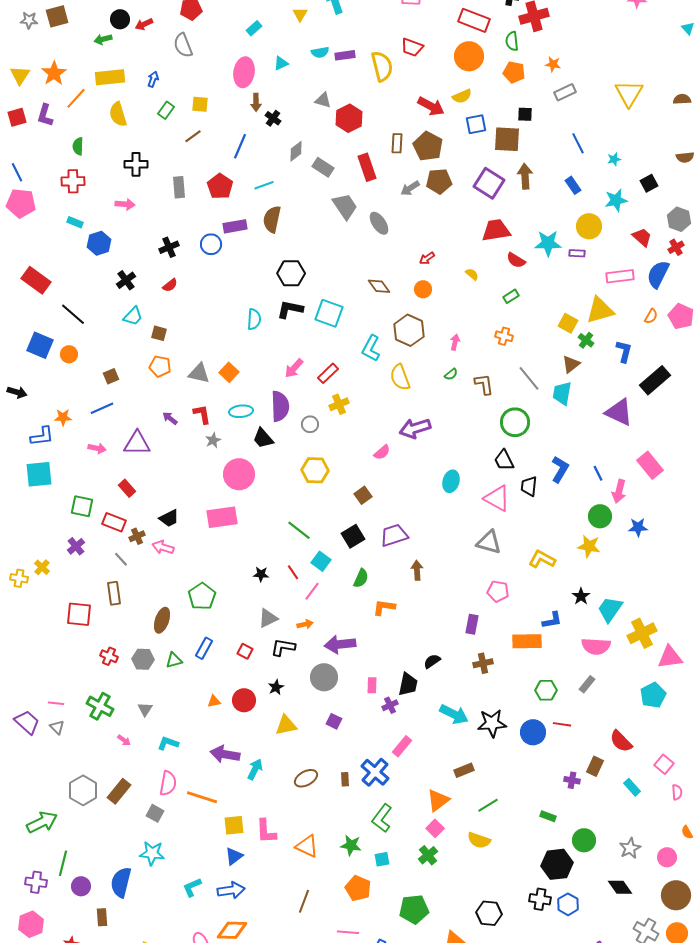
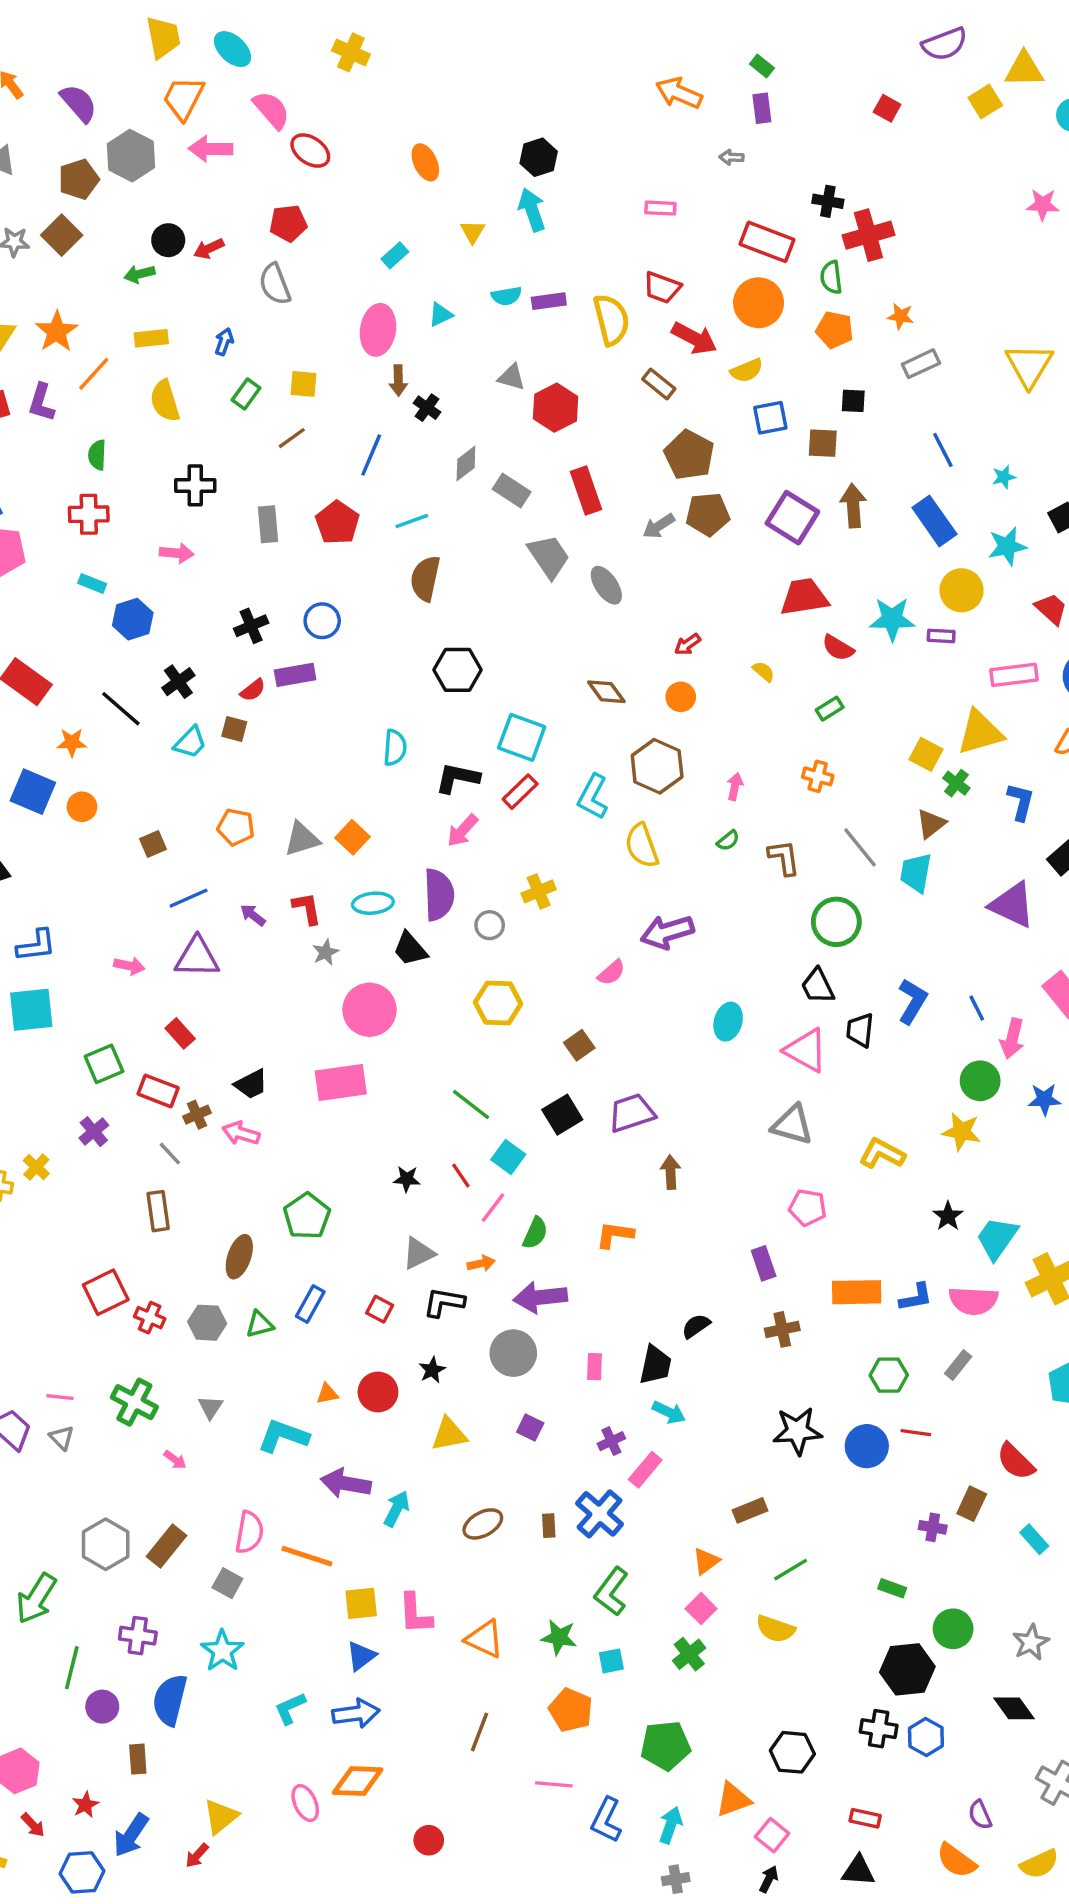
brown square: (57, 16) -> (62, 235), turned -30
yellow rectangle: (110, 77) -> (151, 338), size x0.7
red arrow: (431, 106) -> (694, 338), moved
brown square: (507, 139) -> (823, 443), size x0.7
brown rectangle: (397, 143) -> (659, 384), moved, turned -54
blue rectangle: (573, 185) -> (934, 521), size x1.6
purple rectangle: (235, 226) -> (295, 675), moved
black L-shape: (290, 309) -> (457, 778), moved
black line: (73, 314) -> (121, 709), moved
brown square: (159, 333) -> (234, 729), moved
gray triangle: (199, 373) -> (302, 839), turned -30
red rectangle: (328, 373) -> (520, 792), moved
blue line: (102, 408) -> (189, 898), moved
orange star: (63, 417) -> (72, 743), moved
green square: (82, 506) -> (104, 1064), turned -35
green semicircle: (361, 578) -> (535, 1233), moved
red square: (79, 614) -> (106, 1292), moved, turned -32
blue L-shape: (552, 620) -> (916, 1297), moved
purple rectangle: (472, 624) -> (764, 1263), turned -30
purple cross: (390, 705) -> (611, 1441), moved
cyan arrow: (454, 714) -> (669, 1412), moved, size x0.7
cyan L-shape: (168, 743) -> (283, 1436), moved, size x1.4
orange triangle: (438, 800) -> (706, 1561), size x0.7
green arrow: (42, 822) -> (36, 1598), turned 148
cyan star: (152, 853) -> (222, 1651), turned 30
purple cross: (36, 882) -> (138, 1636), moved

